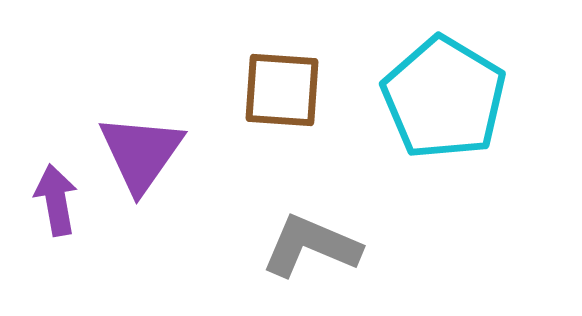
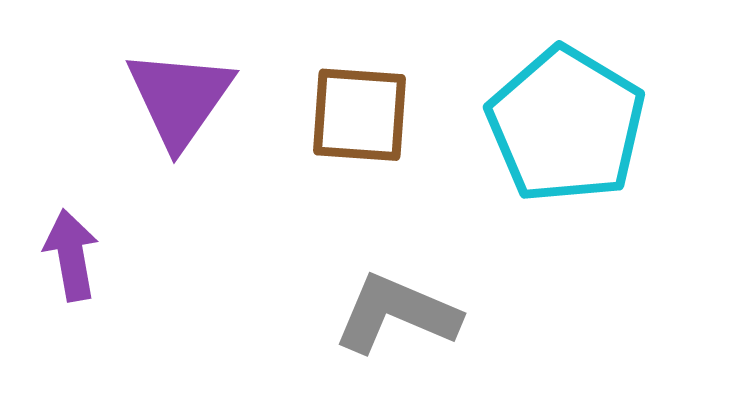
purple triangle: (141, 153) -> (180, 98), moved

